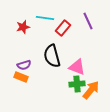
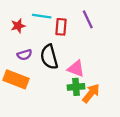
red rectangle: (63, 28) -> (61, 27), turned -35
purple semicircle: (24, 65) -> (25, 55), moved
orange rectangle: (21, 77) -> (16, 79), size x1.6

